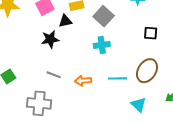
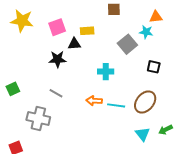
gray square: (104, 16) -> (127, 44), moved
orange arrow: (83, 81) -> (94, 101), moved
cyan triangle: (139, 105) -> (143, 134), moved

